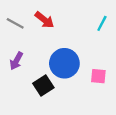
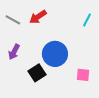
red arrow: (45, 20) -> (38, 17), turned 108
pink square: (98, 76) -> (83, 75), moved

